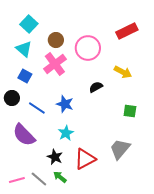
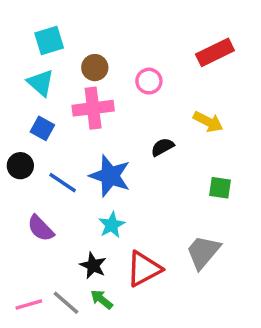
cyan square: (29, 24) -> (49, 40), turned 30
pink circle: (88, 48) -> (149, 81), size x0.6
pink cross: (55, 64) -> (93, 108), turned 30
blue star: (65, 104) -> (110, 176), size x1.4
purple semicircle: (24, 135) -> (41, 228), size x0.7

